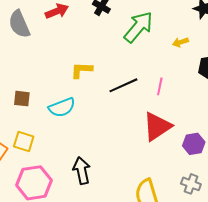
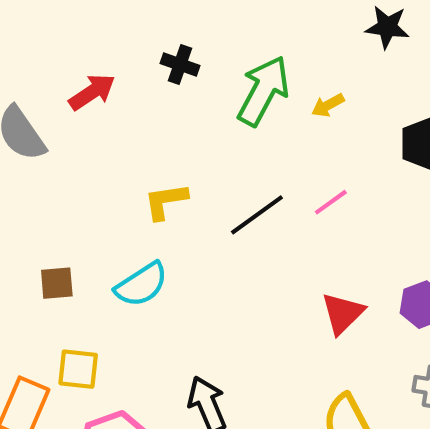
yellow arrow: (180, 42) -> (328, 105), moved
pink line: (160, 86) -> (331, 202), turned 54
red triangle: (157, 127) -> (343, 313), moved, size x0.7

